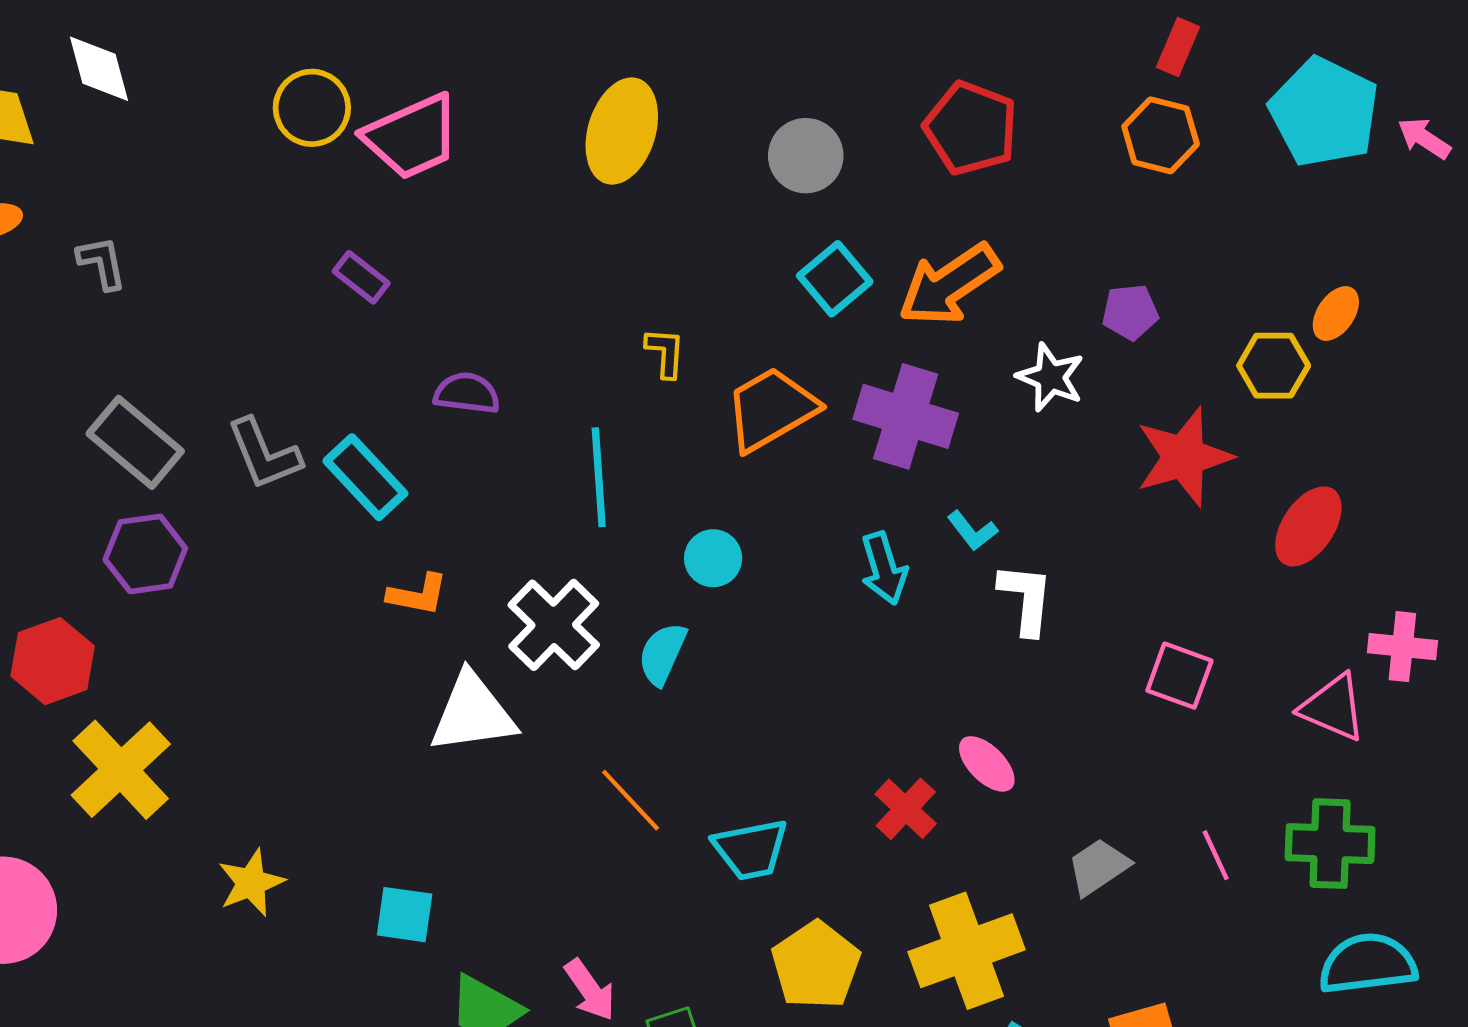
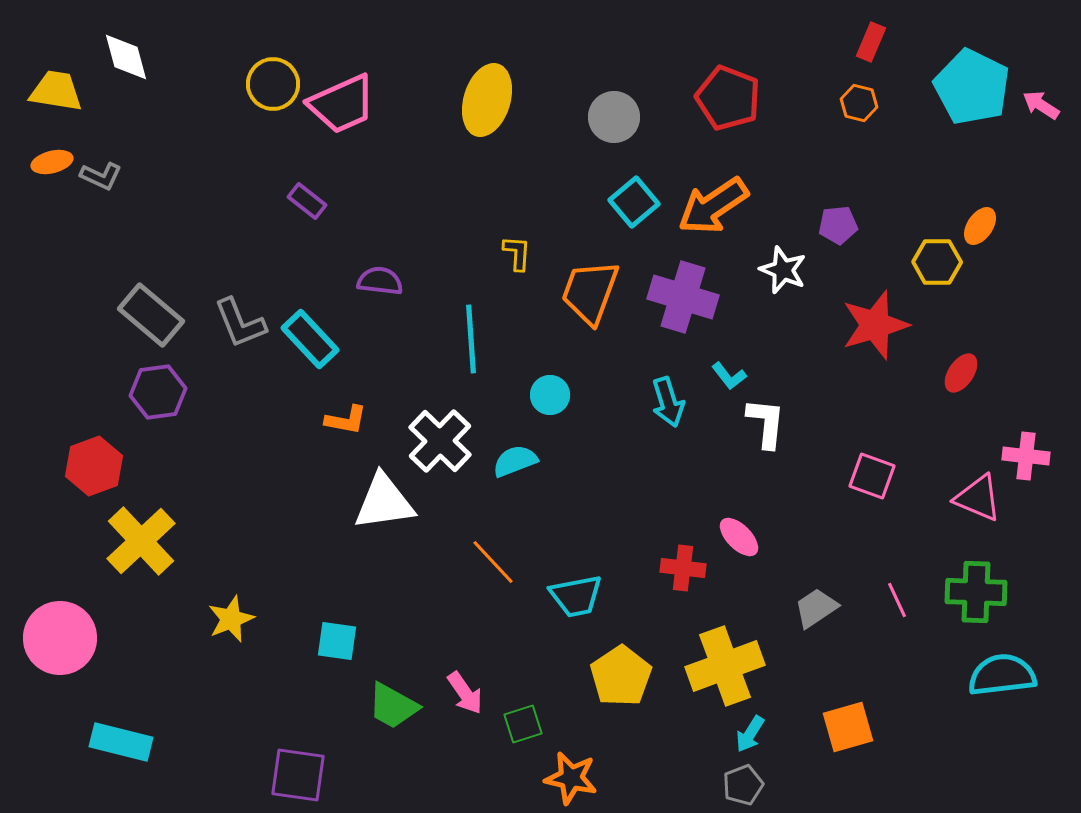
orange hexagon: (1161, 135) -> (859, 103), size x0.7
gray L-shape: (102, 263) -> (101, 176), moved, turned 126
orange trapezoid: (771, 409) -> (590, 292), turned -40
red ellipse: (1308, 526) -> (961, 373), size x0.7
cyan semicircle: (662, 654) -> (515, 461), turned 45
red cross: (906, 809) -> (683, 568), turned -36

